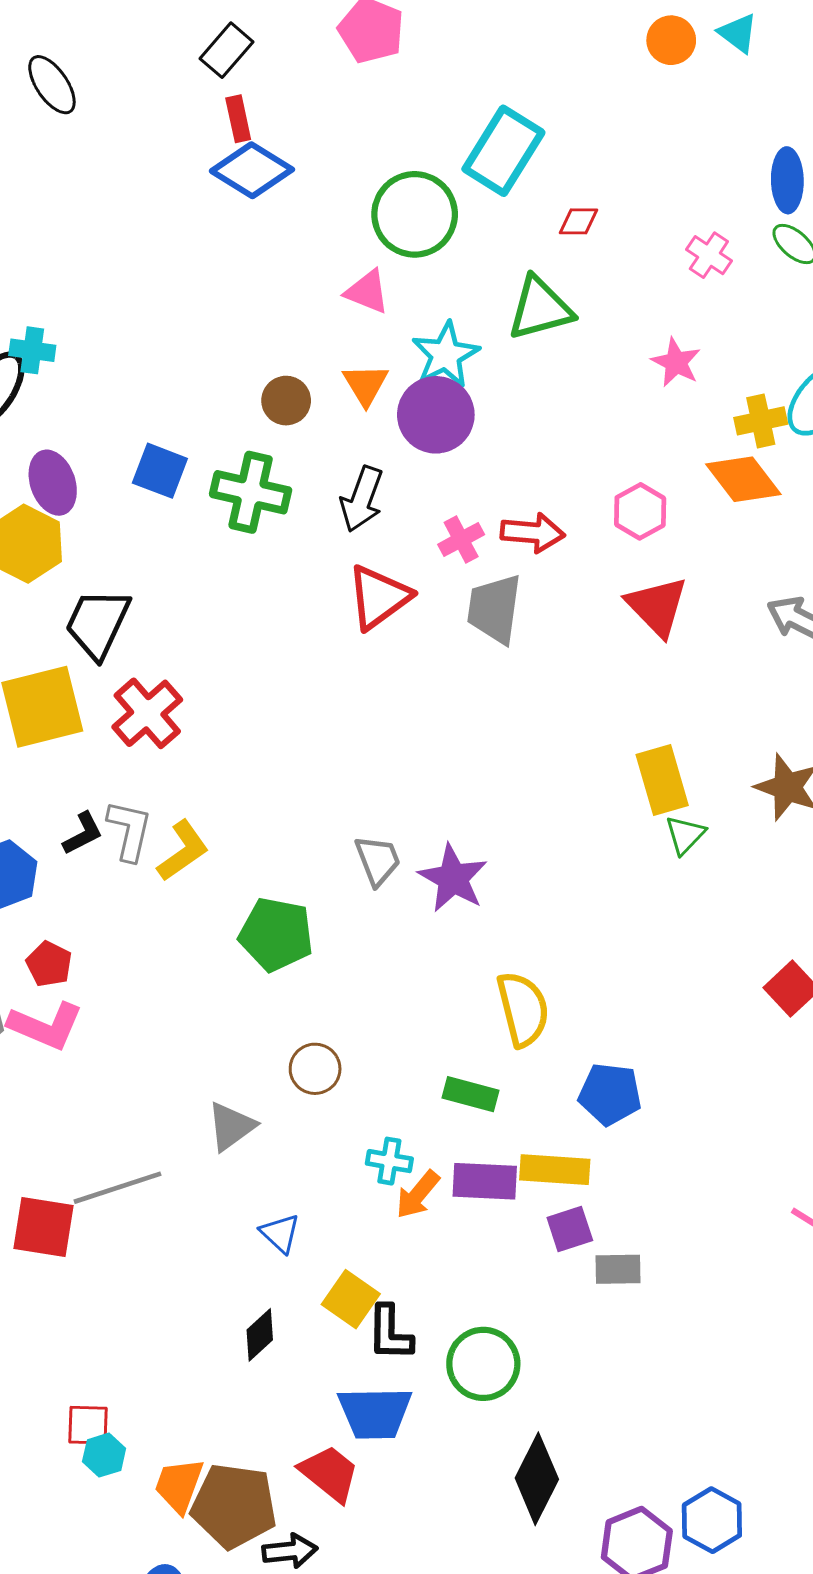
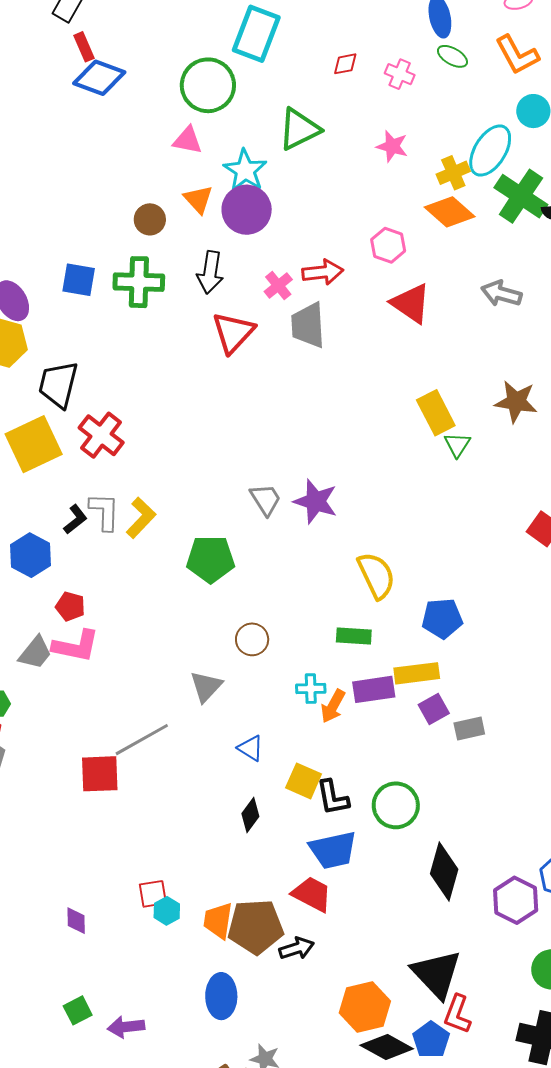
red diamond: (578, 221) -> (345, 64), moved

